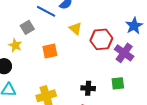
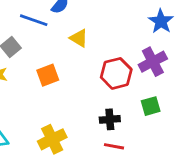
red hexagon: (101, 39) -> (116, 73), moved
purple cross: (124, 53) -> (153, 62), turned 36

